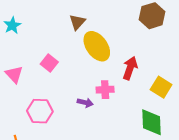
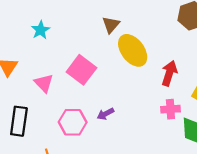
pink square: (49, 63) -> (81, 70), size x1.5
pink cross: (105, 90) -> (170, 109), moved
purple arrow: (85, 103) -> (105, 114), moved, turned 140

